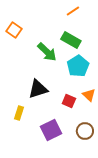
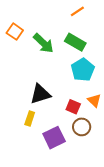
green arrow: (47, 52) -> (43, 43), moved
yellow rectangle: (19, 113) -> (30, 118), moved
brown circle: (85, 131) -> (82, 127), moved

